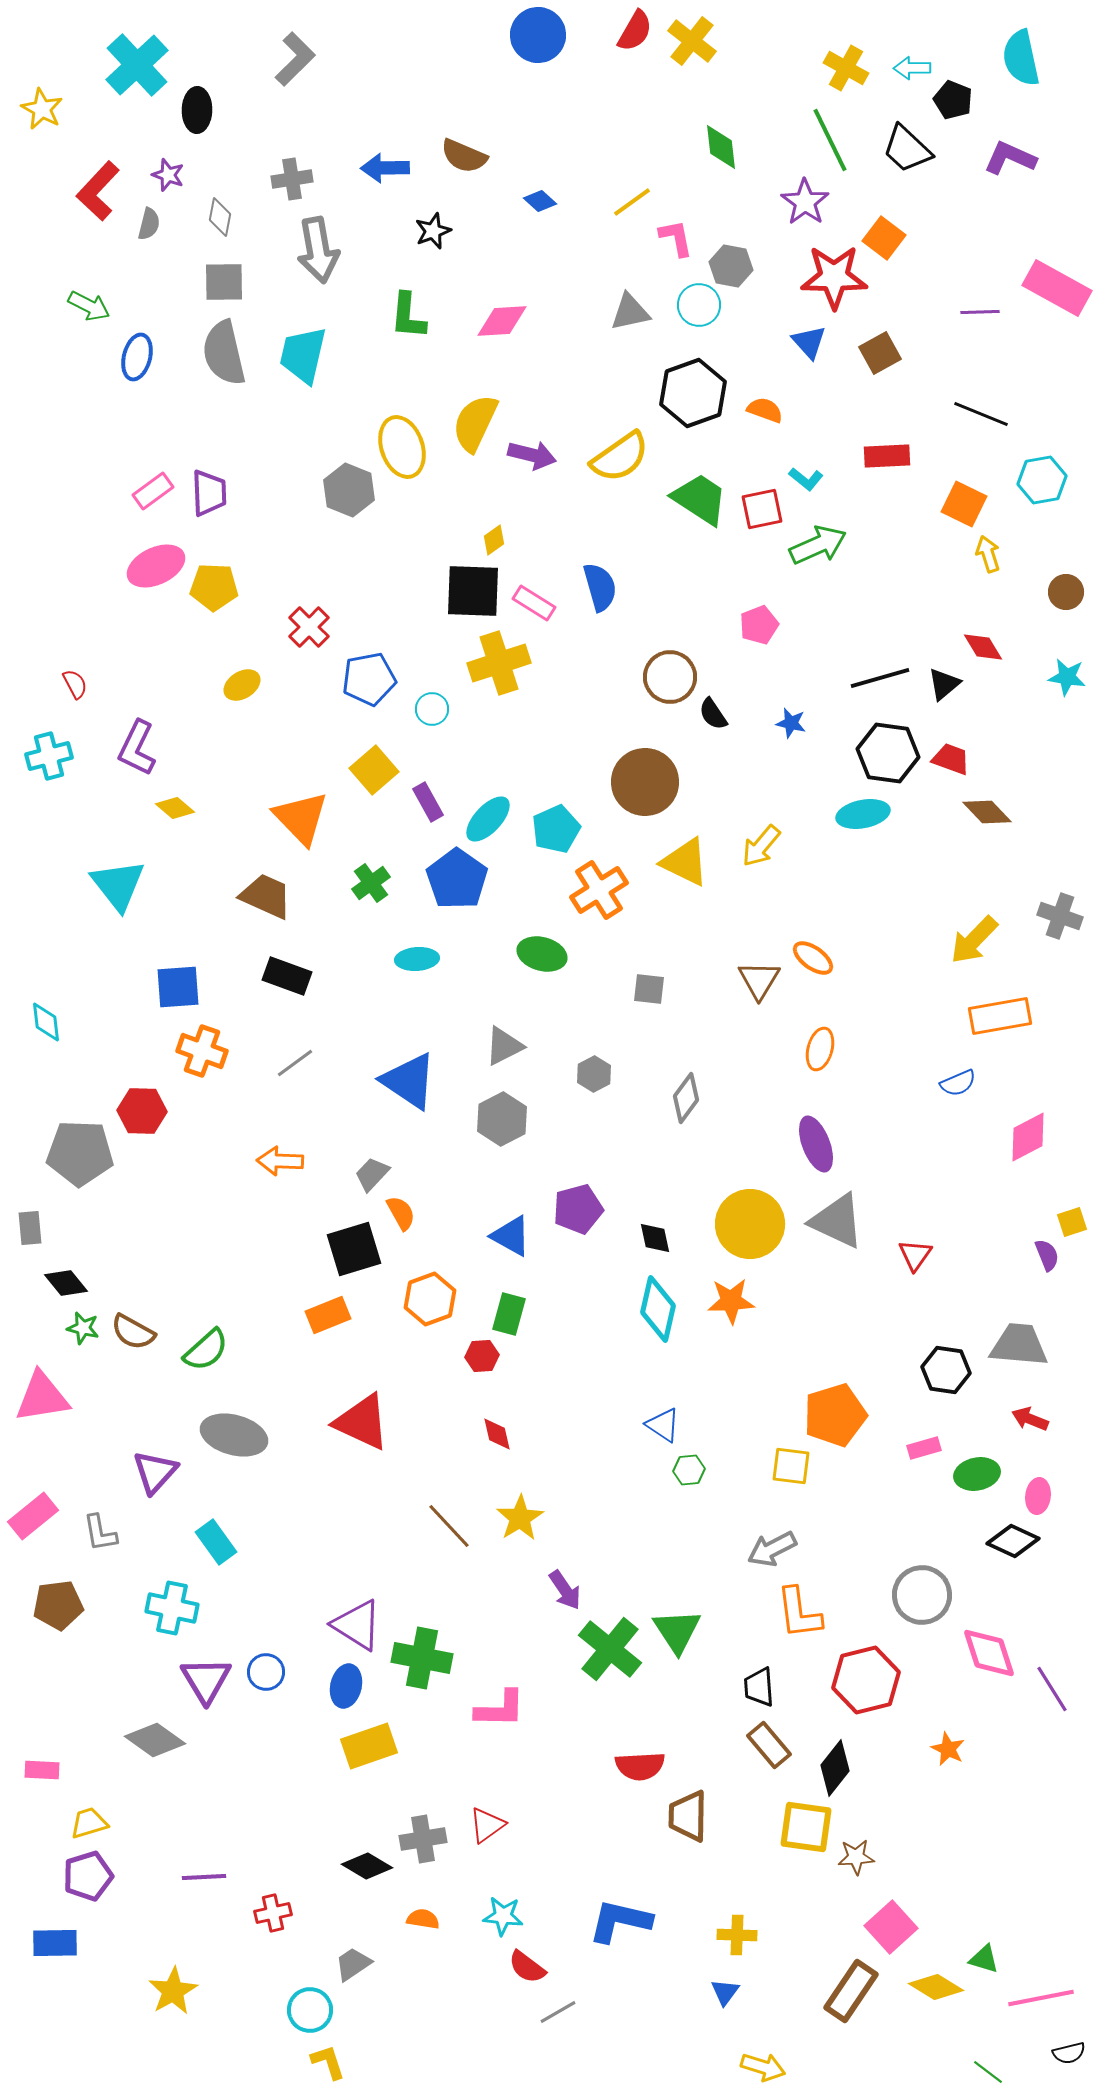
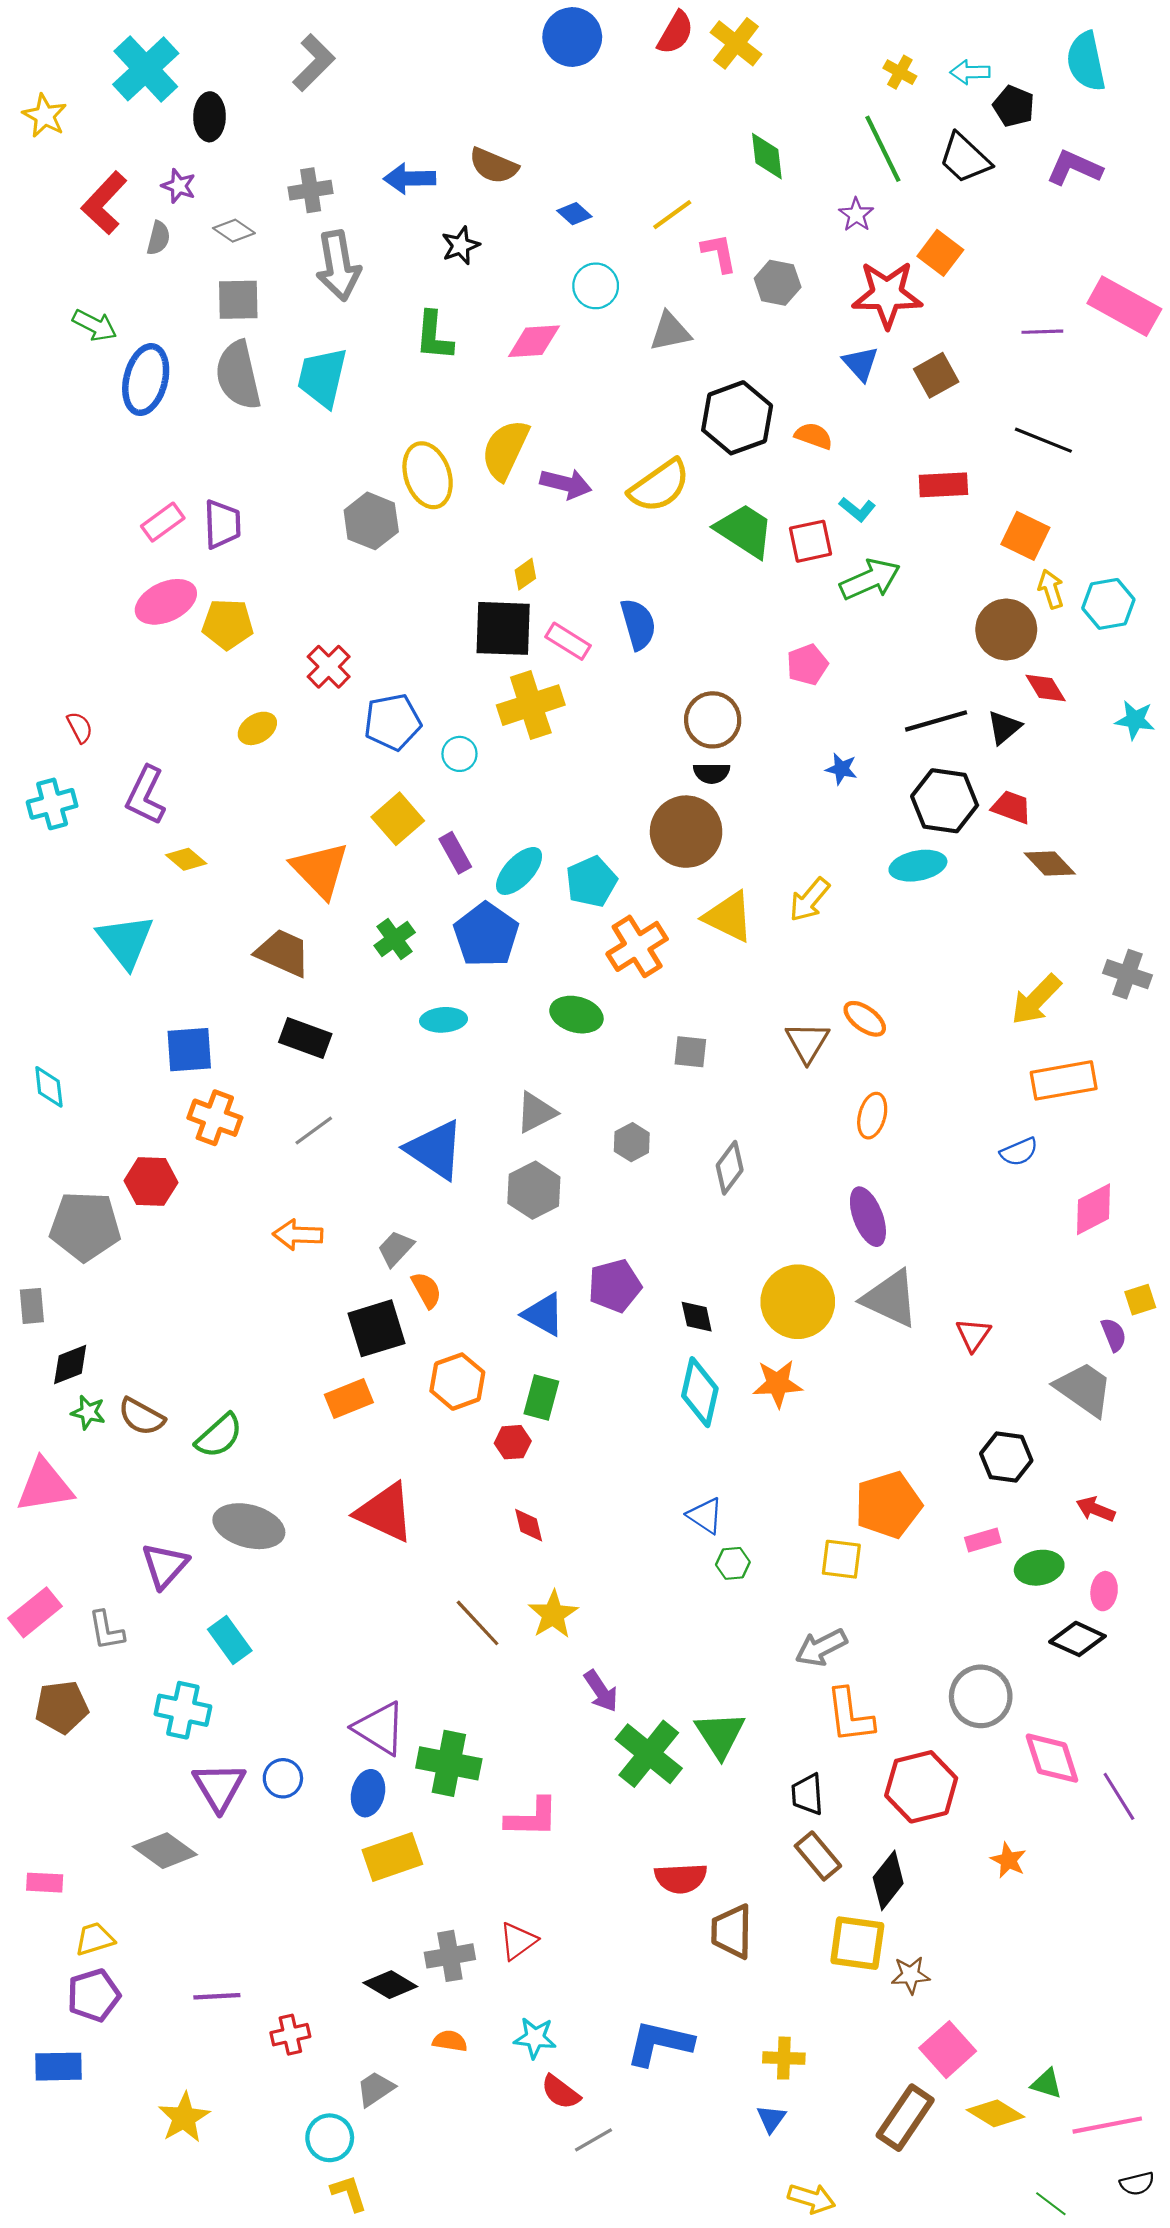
yellow cross: (846, 68) -> (900, 72), size x0.7
purple star: (805, 202) -> (856, 215), size x0.7
gray diamond: (220, 217) -> (234, 231), turned -66
cyan circle: (699, 305) -> (596, 286), moved
blue ellipse: (137, 357) -> (146, 380), size x1.4
cyan hexagon: (1042, 480) -> (1108, 604), moved
brown circle: (1066, 592) -> (1006, 629), moved, size x1.6
black semicircle: (713, 714) -> (712, 773), moved, turned -56
black diamond: (66, 1283) -> (70, 1365), turned -72
gray trapezoid: (1019, 1345) -> (1084, 1389), moved, turned 30

